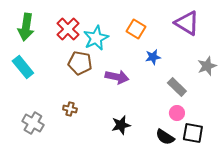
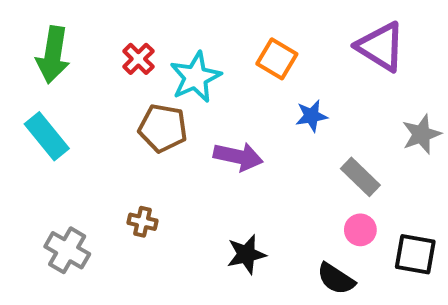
red cross: (68, 29) -> (138, 59), size x0.7
black square: (193, 133) -> (415, 254), moved

